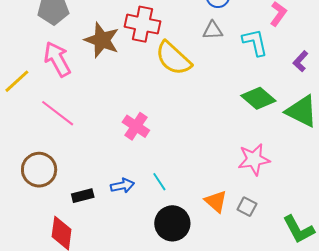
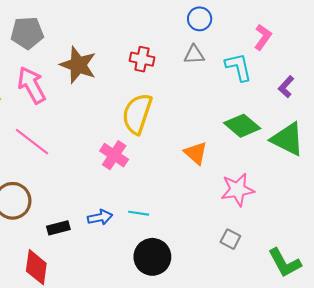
red cross: (142, 24) -> (142, 59), moved, size x0.7
yellow semicircle: (173, 58) -> (137, 114), moved, turned 66
cyan line: (159, 182) -> (139, 213), turned -48
orange triangle: (216, 201) -> (196, 153), moved

